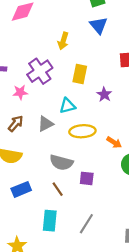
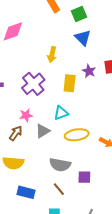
pink star: (20, 92) -> (26, 115), moved
purple star: (104, 94) -> (89, 71), moved
blue rectangle: (21, 189) -> (26, 192), turned 42

